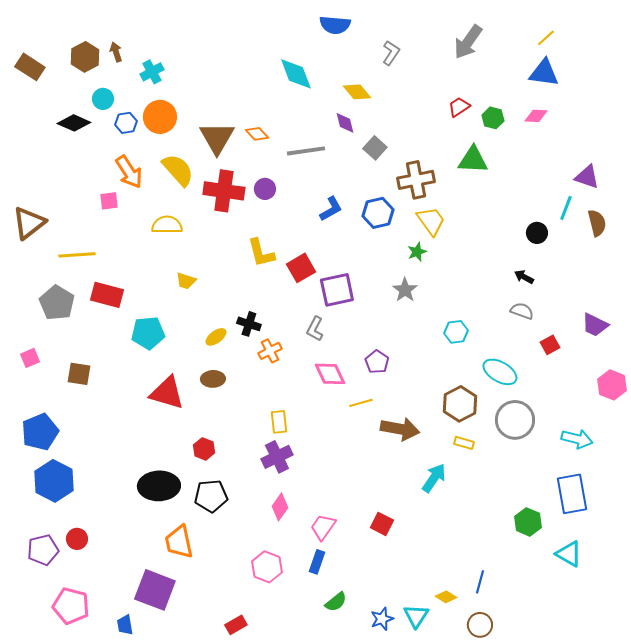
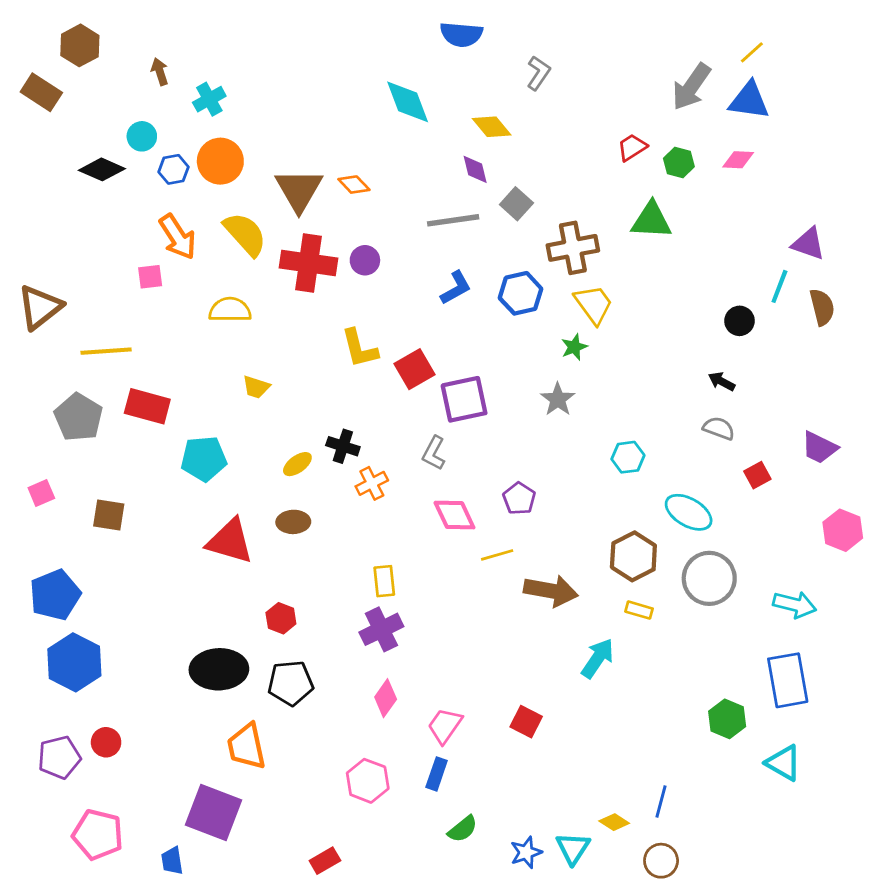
gray arrow: (468, 42) -> (691, 87), moved
brown hexagon: (85, 57) -> (80, 45), moved
gray line: (306, 151) -> (453, 220), moved

